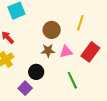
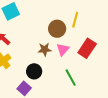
brown circle: (52, 30) -> (57, 29), moved
pink triangle: (66, 52) -> (63, 50), turned -32

